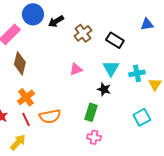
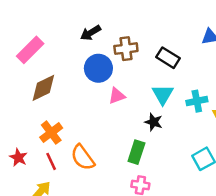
blue circle: (33, 14) -> (98, 68), moved
brown cross: (83, 33) -> (126, 49), turned 30
brown diamond: (20, 63) -> (43, 88), turned 50
orange semicircle: (50, 116) -> (83, 157), turned 65

